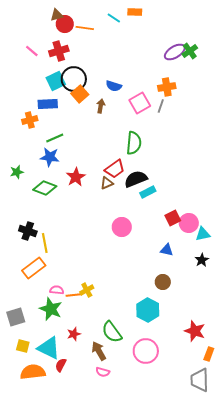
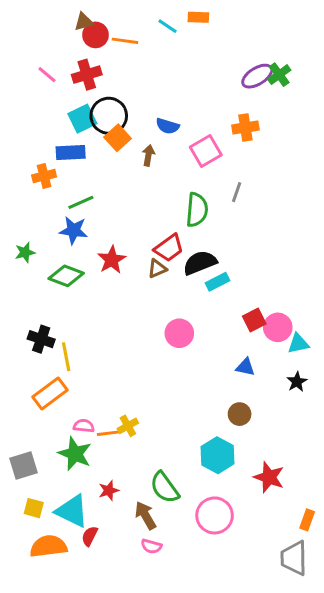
gray line: (161, 106) -> (237, 192), moved
red star: (195, 331) -> (269, 477), moved

